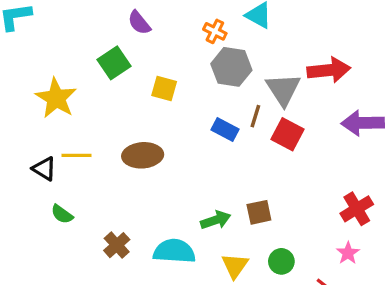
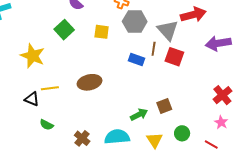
yellow square: (164, 88) -> (102, 32), moved

